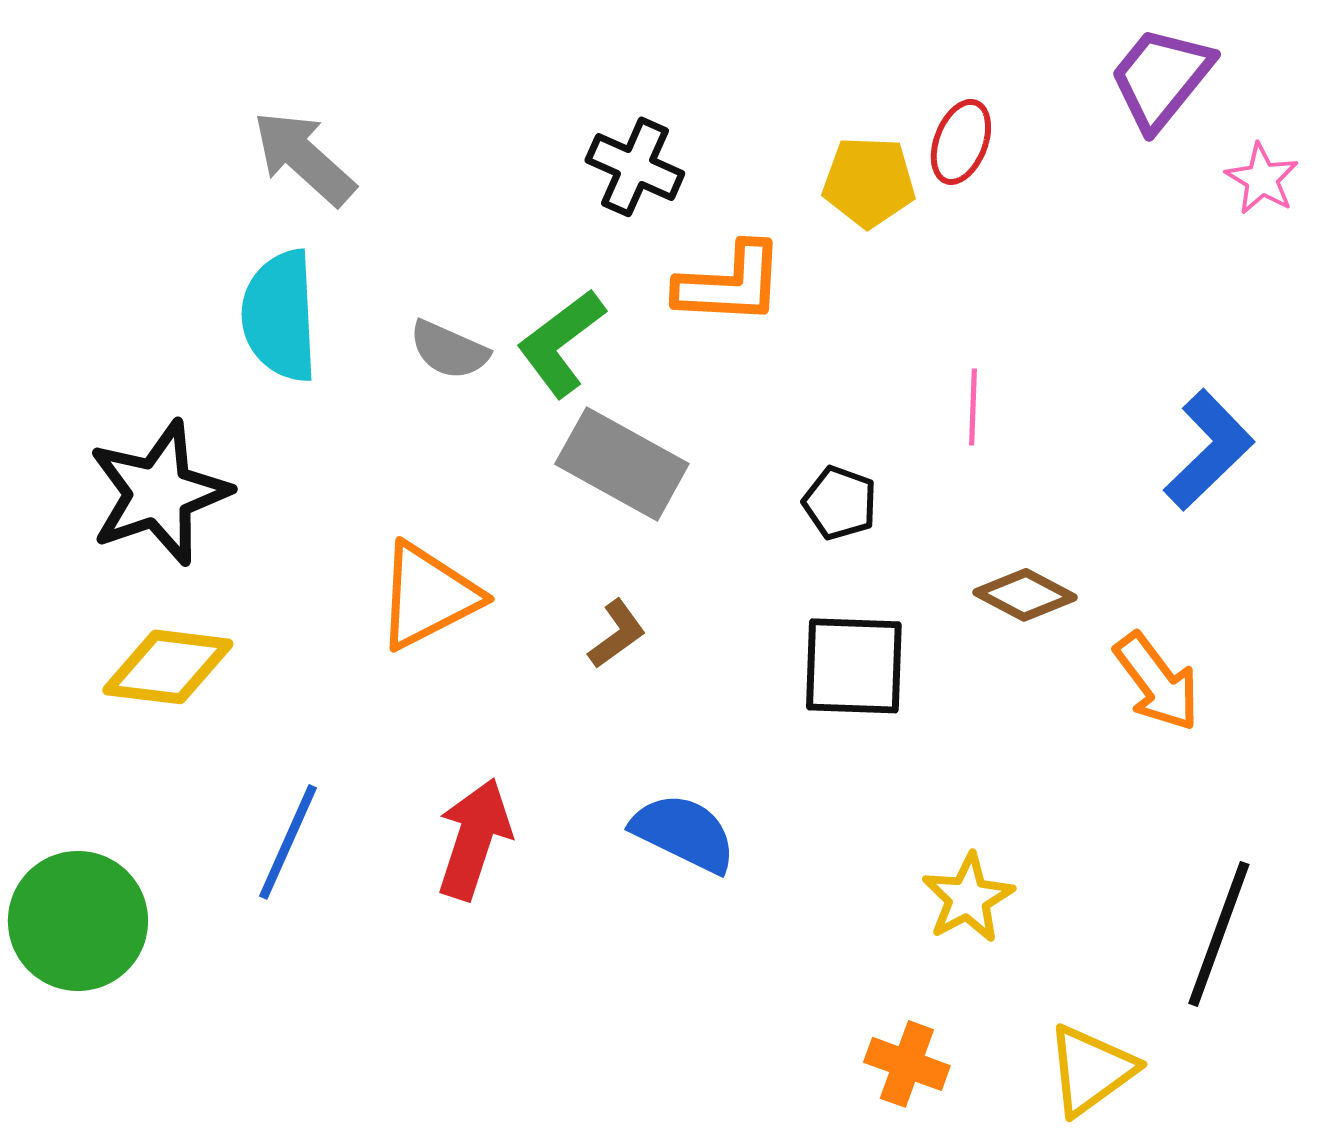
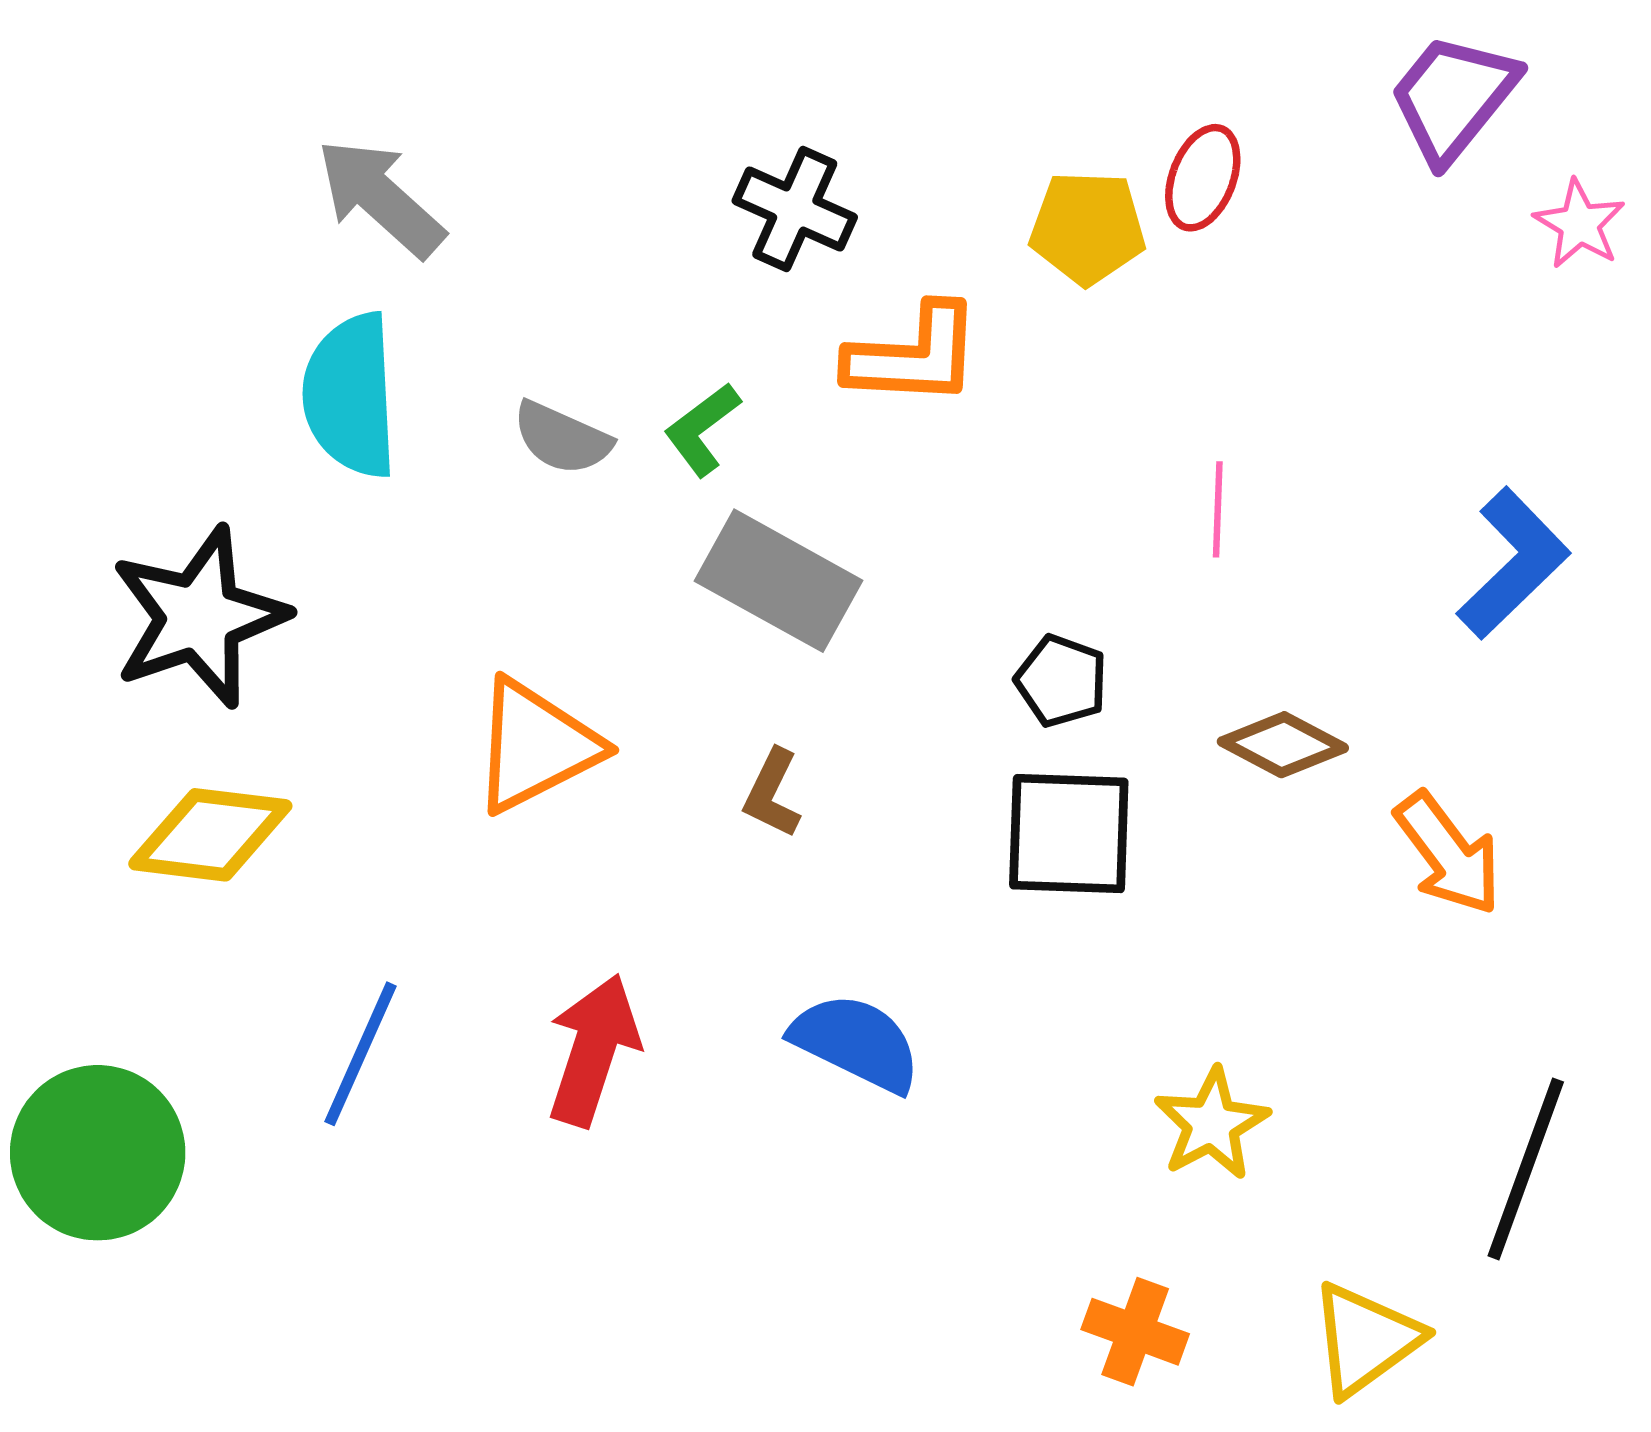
green L-shape: (561, 343) -> (702, 429), size x0.7
black pentagon: (840, 503) -> (1061, 681), moved
brown L-shape: (617, 634) -> (772, 794), turned 152

